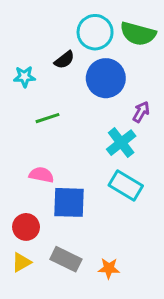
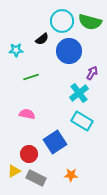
blue square: (69, 202) -> (55, 142), moved, turned -35
red circle: (26, 227) -> (29, 154), moved
gray rectangle: (66, 259) -> (36, 178), moved

